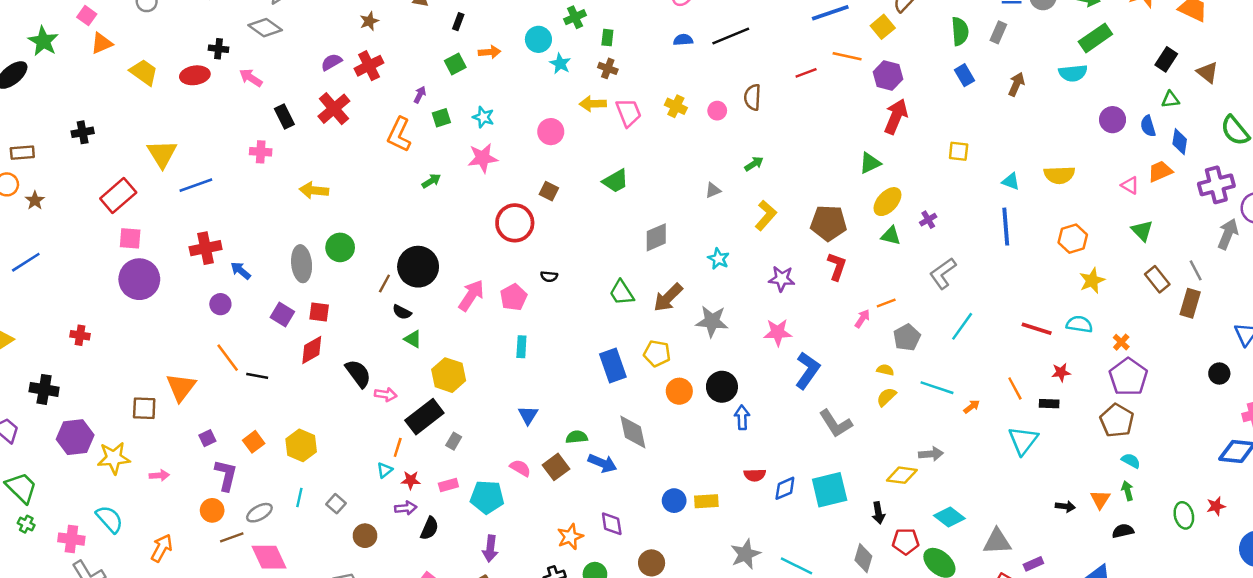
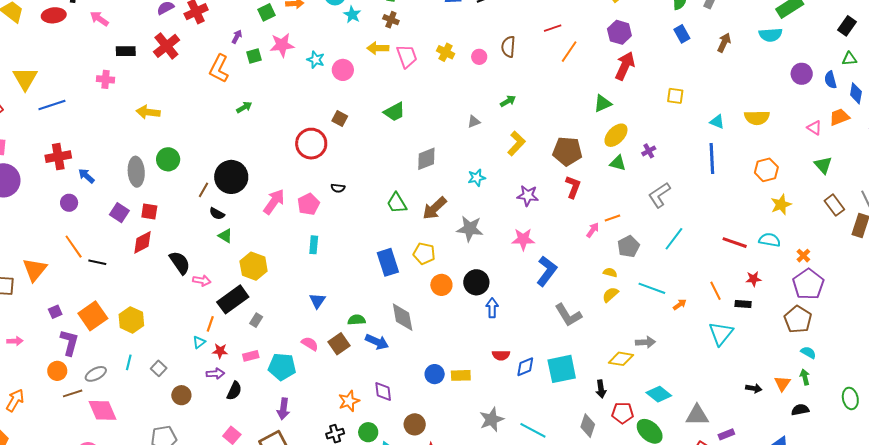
orange line: (847, 56) -> (569, 52), moved, turned -70
black rectangle: (284, 116) -> (126, 51), turned -66
cyan star: (483, 117) -> (316, 60), moved
pink star: (483, 158) -> (282, 45), moved
cyan star: (718, 259) -> (477, 178), turned 30
orange square: (254, 442) -> (93, 316), size x1.6

